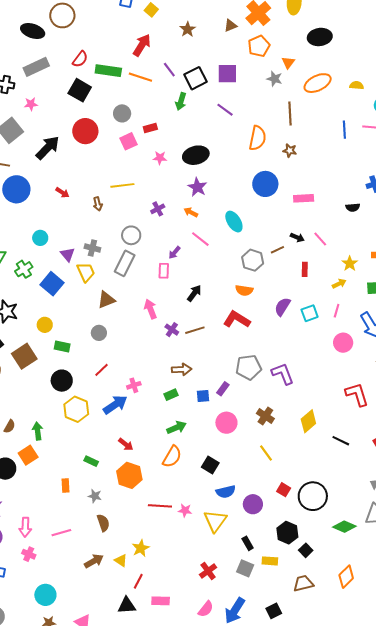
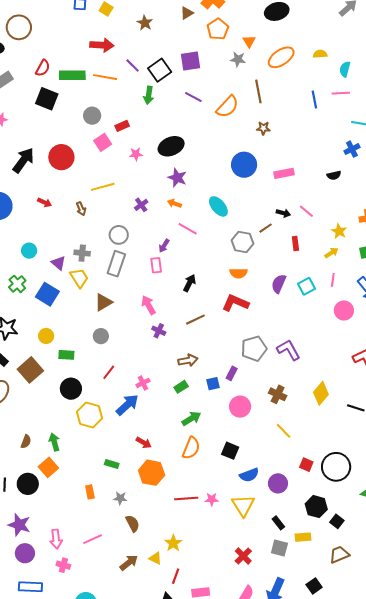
red arrow: (142, 45) -> (102, 45), turned 70
red circle: (85, 131) -> (61, 157), moved
orange semicircle: (258, 138) -> (227, 107), moved, turned 40
purple cross: (172, 330) -> (159, 331), moved

